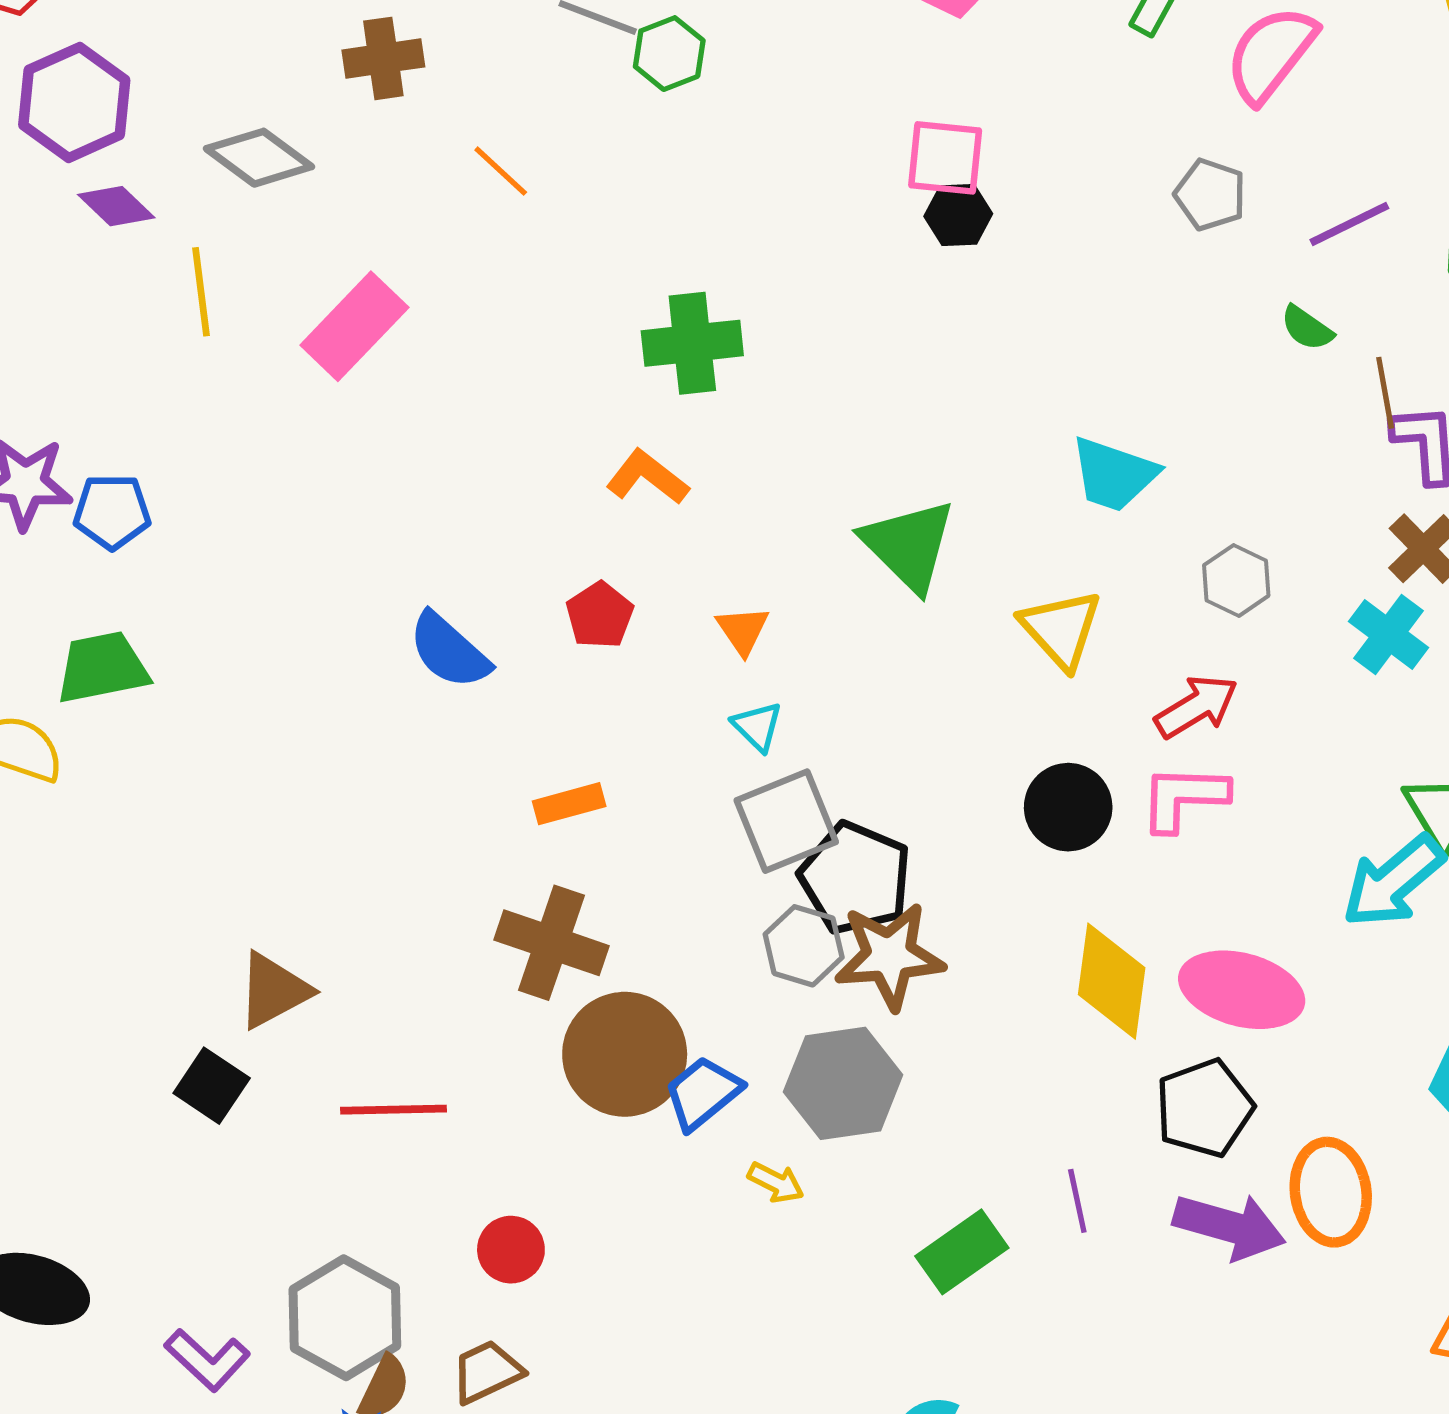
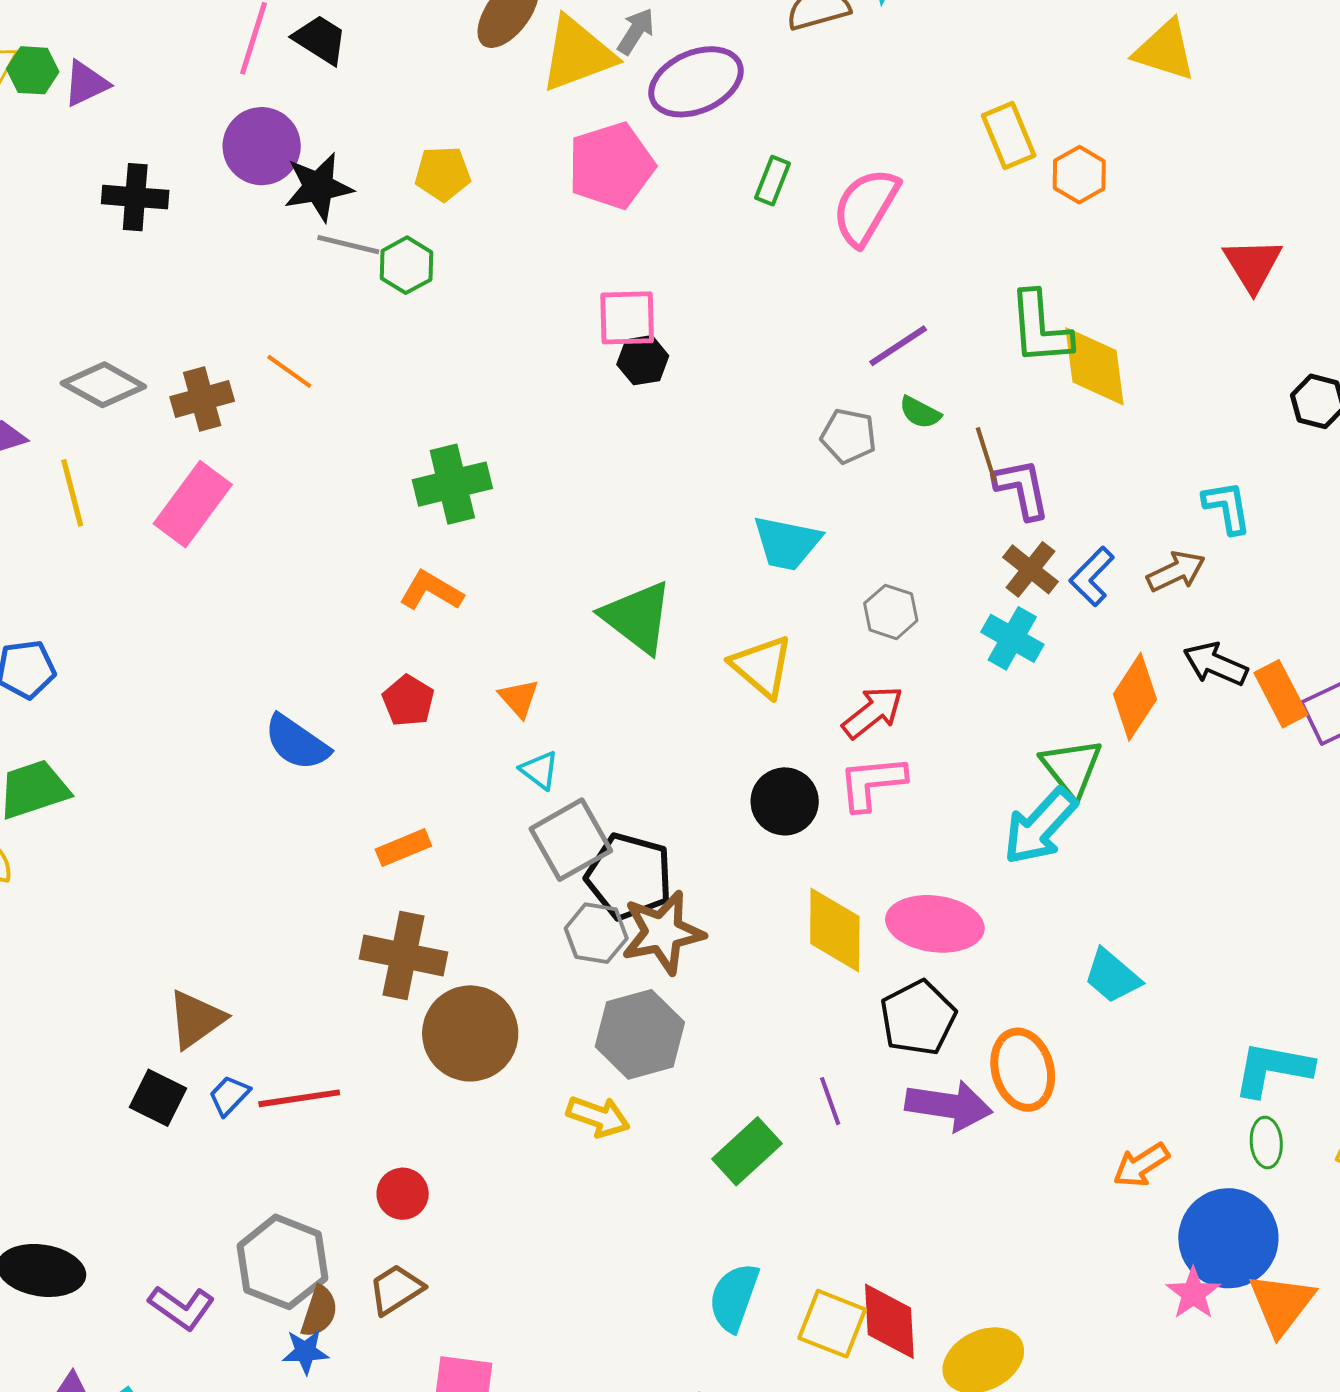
brown cross: (383, 58) -> (202, 399), moved
gray pentagon: (1210, 195) -> (848, 436), moved
purple line: (1349, 224) -> (898, 346), moved
blue trapezoid: (703, 1093) -> (229, 1095), moved, size x0.7
yellow arrow: (776, 1182) -> (598, 1116), size x1.4

